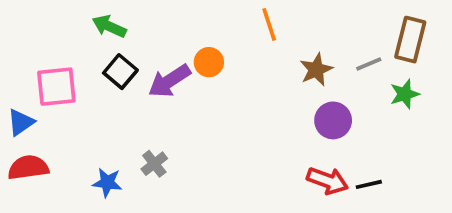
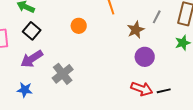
gray line: (369, 64) -> (157, 17), moved, turned -40
purple arrow: (169, 81) -> (32, 59), moved
gray cross: (154, 164) -> (63, 74), moved, size x1.5

